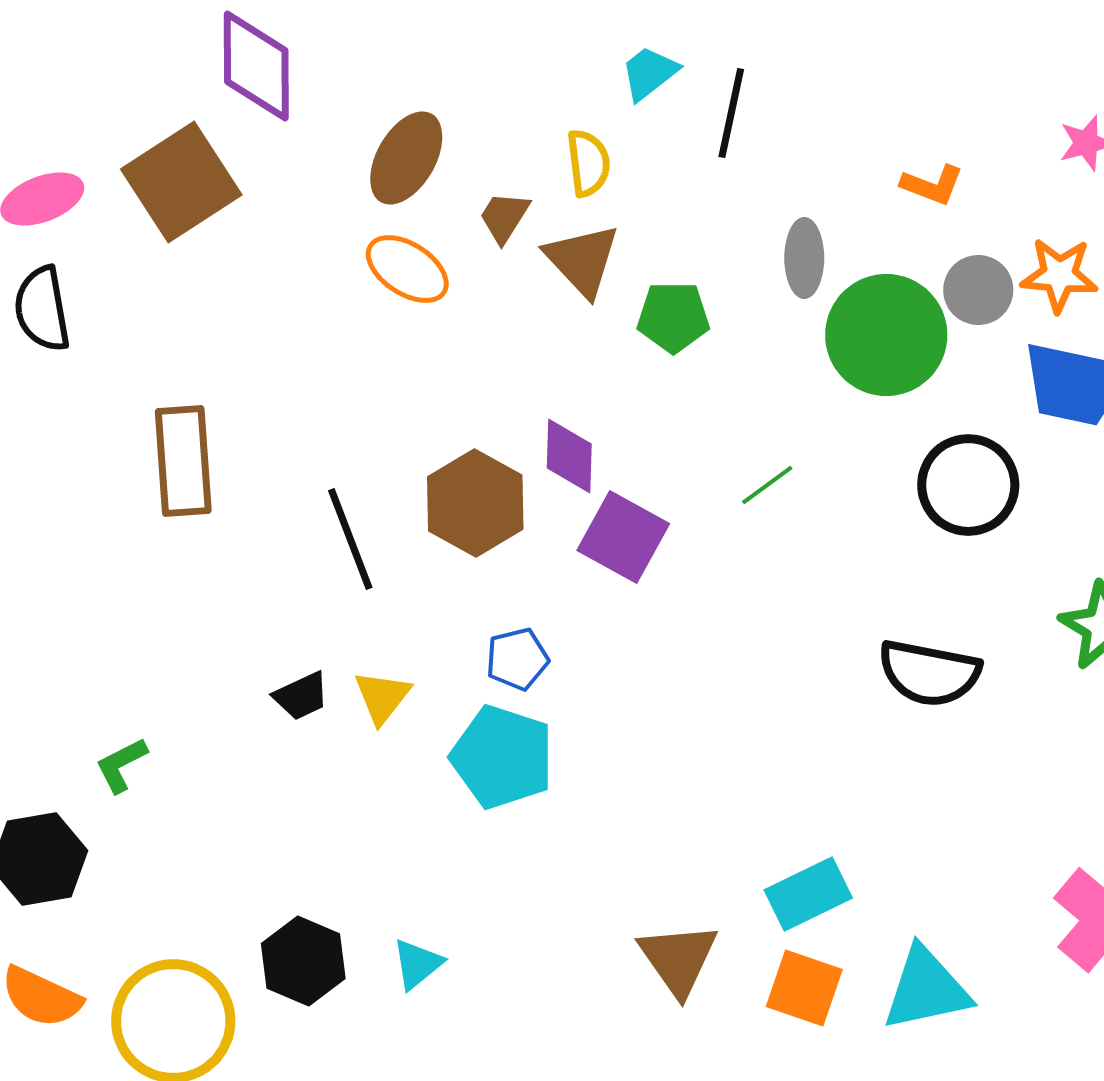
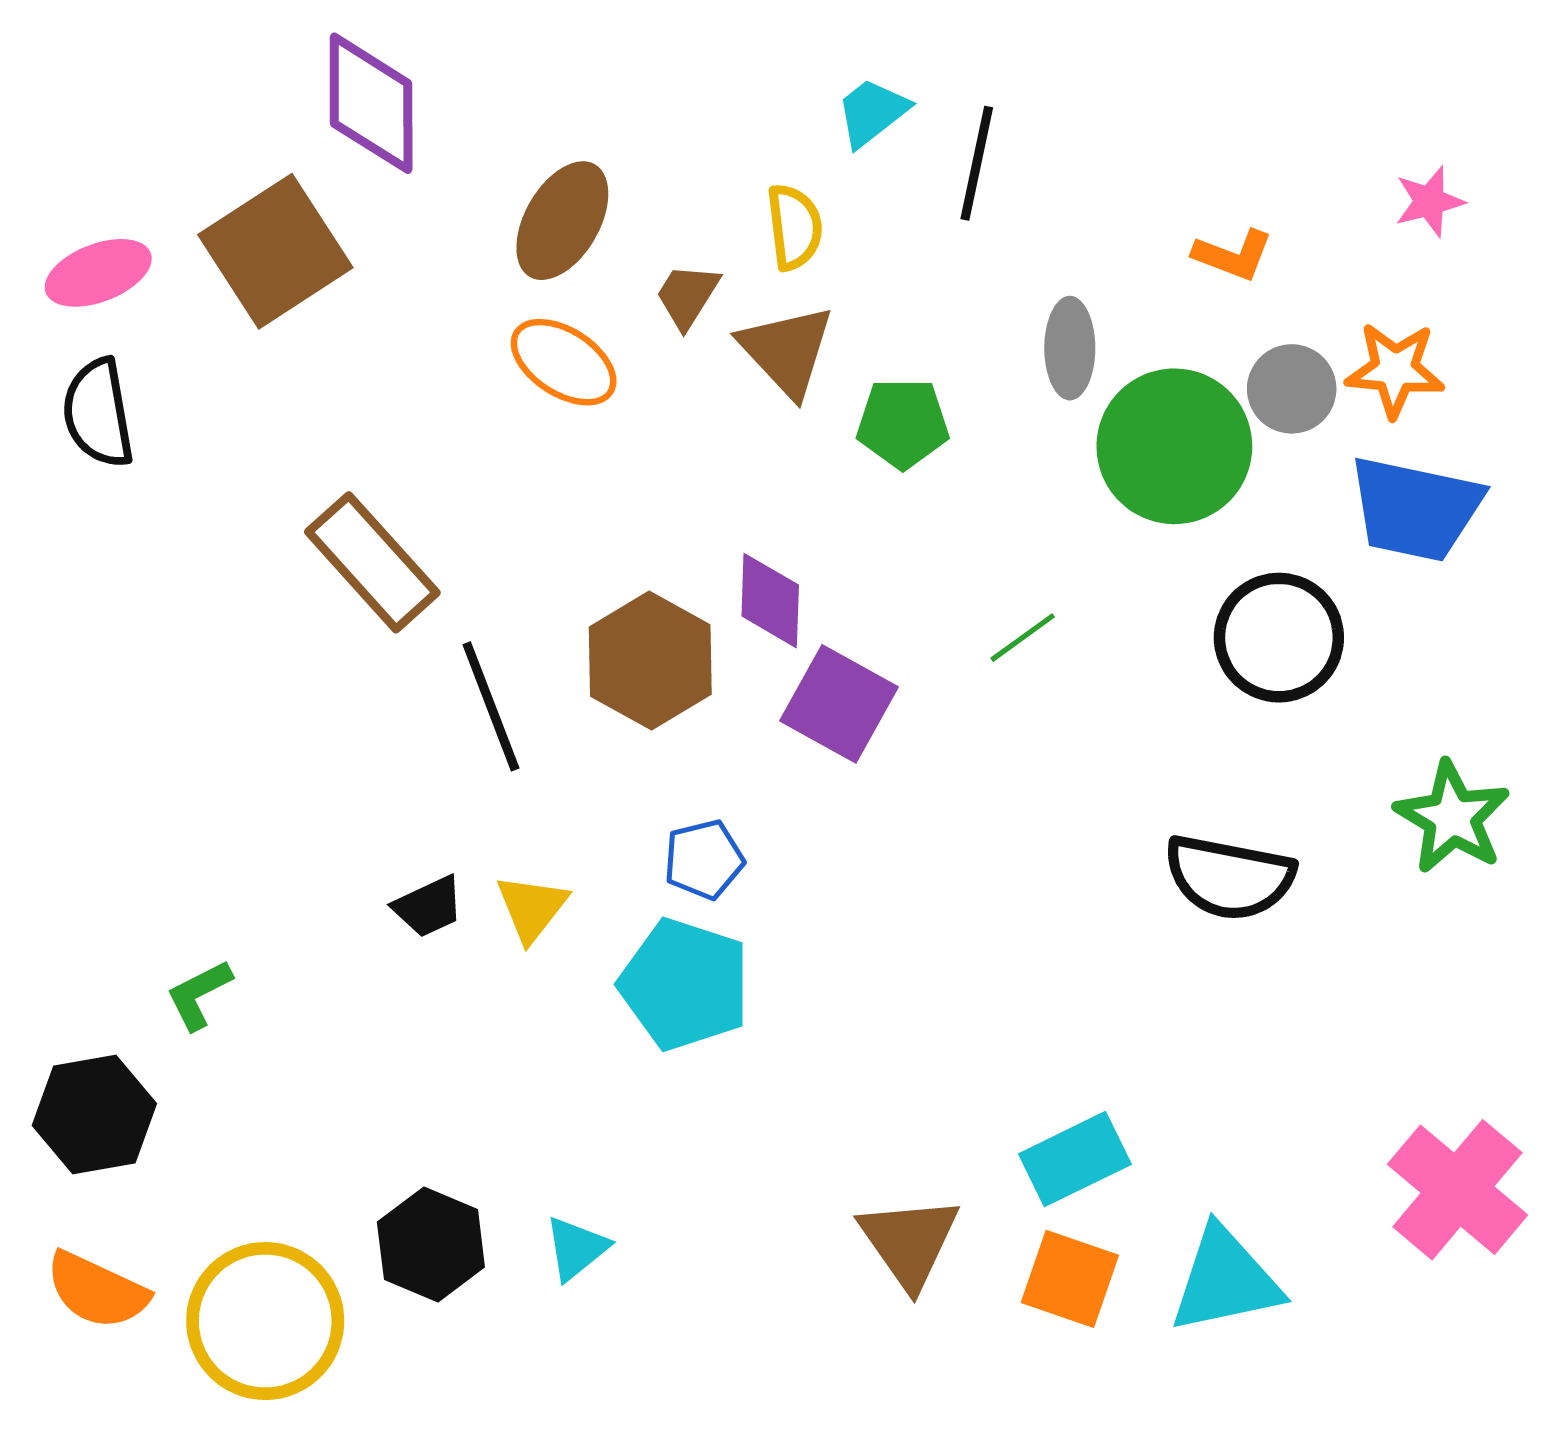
brown rectangle: (183, 461) -> (372, 562), moved, turned -38

